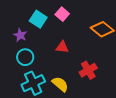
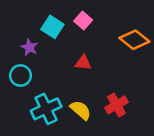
cyan circle: (25, 57) -> (20, 76), moved
red cross: (88, 70) -> (116, 105), moved

